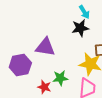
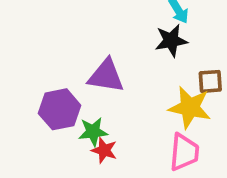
green star: (60, 78) -> (93, 132), moved

